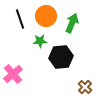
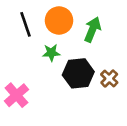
brown cross: (85, 87) -> (109, 78), moved

